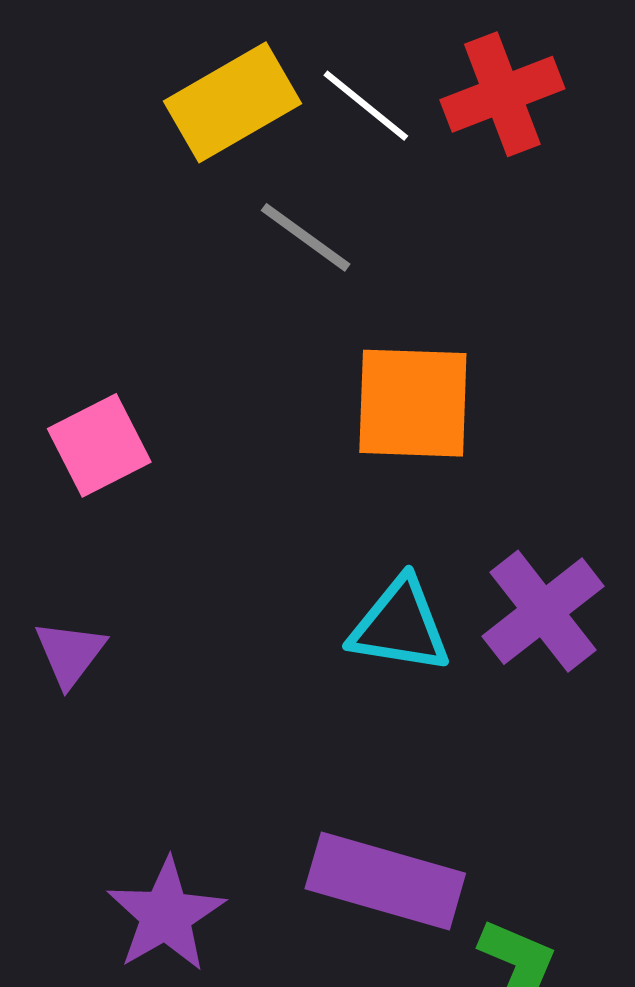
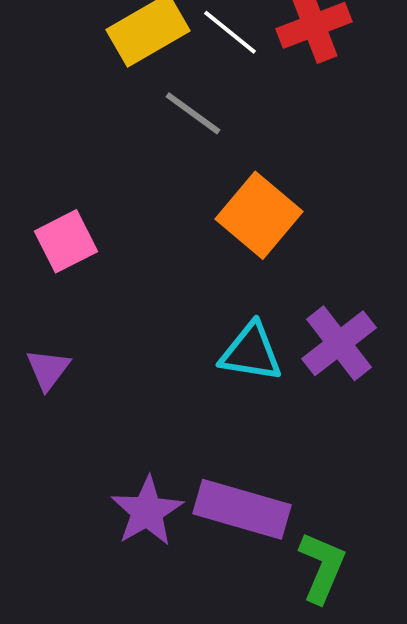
orange square: (413, 403) -> (259, 215), turned 38
purple star: (166, 915) -> (147, 511), moved

